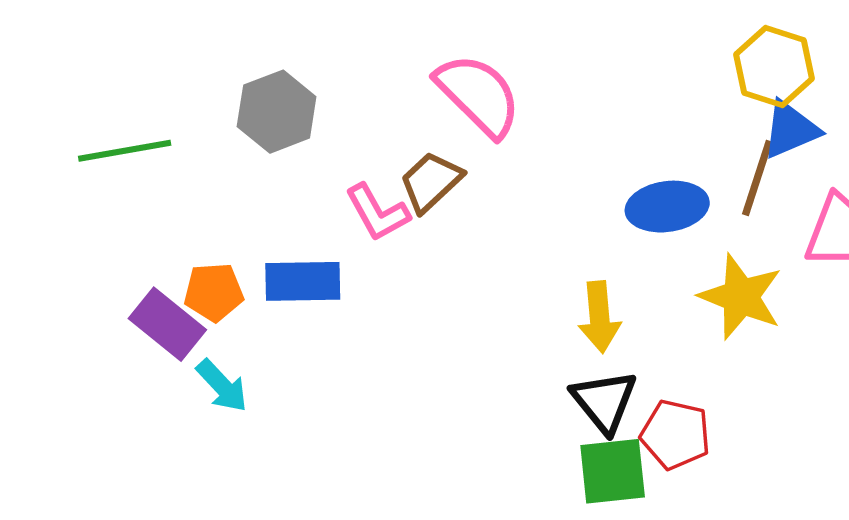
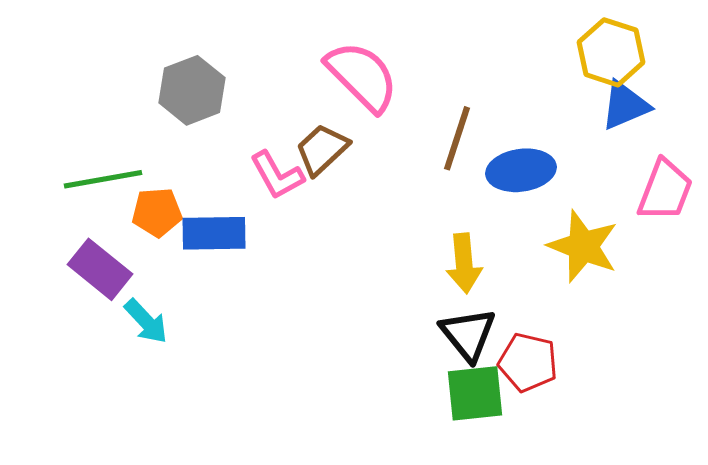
green line: (125, 151) -> (103, 179), moved
brown line: (757, 178) -> (457, 138), moved
orange pentagon: (214, 292) -> (157, 212), moved

